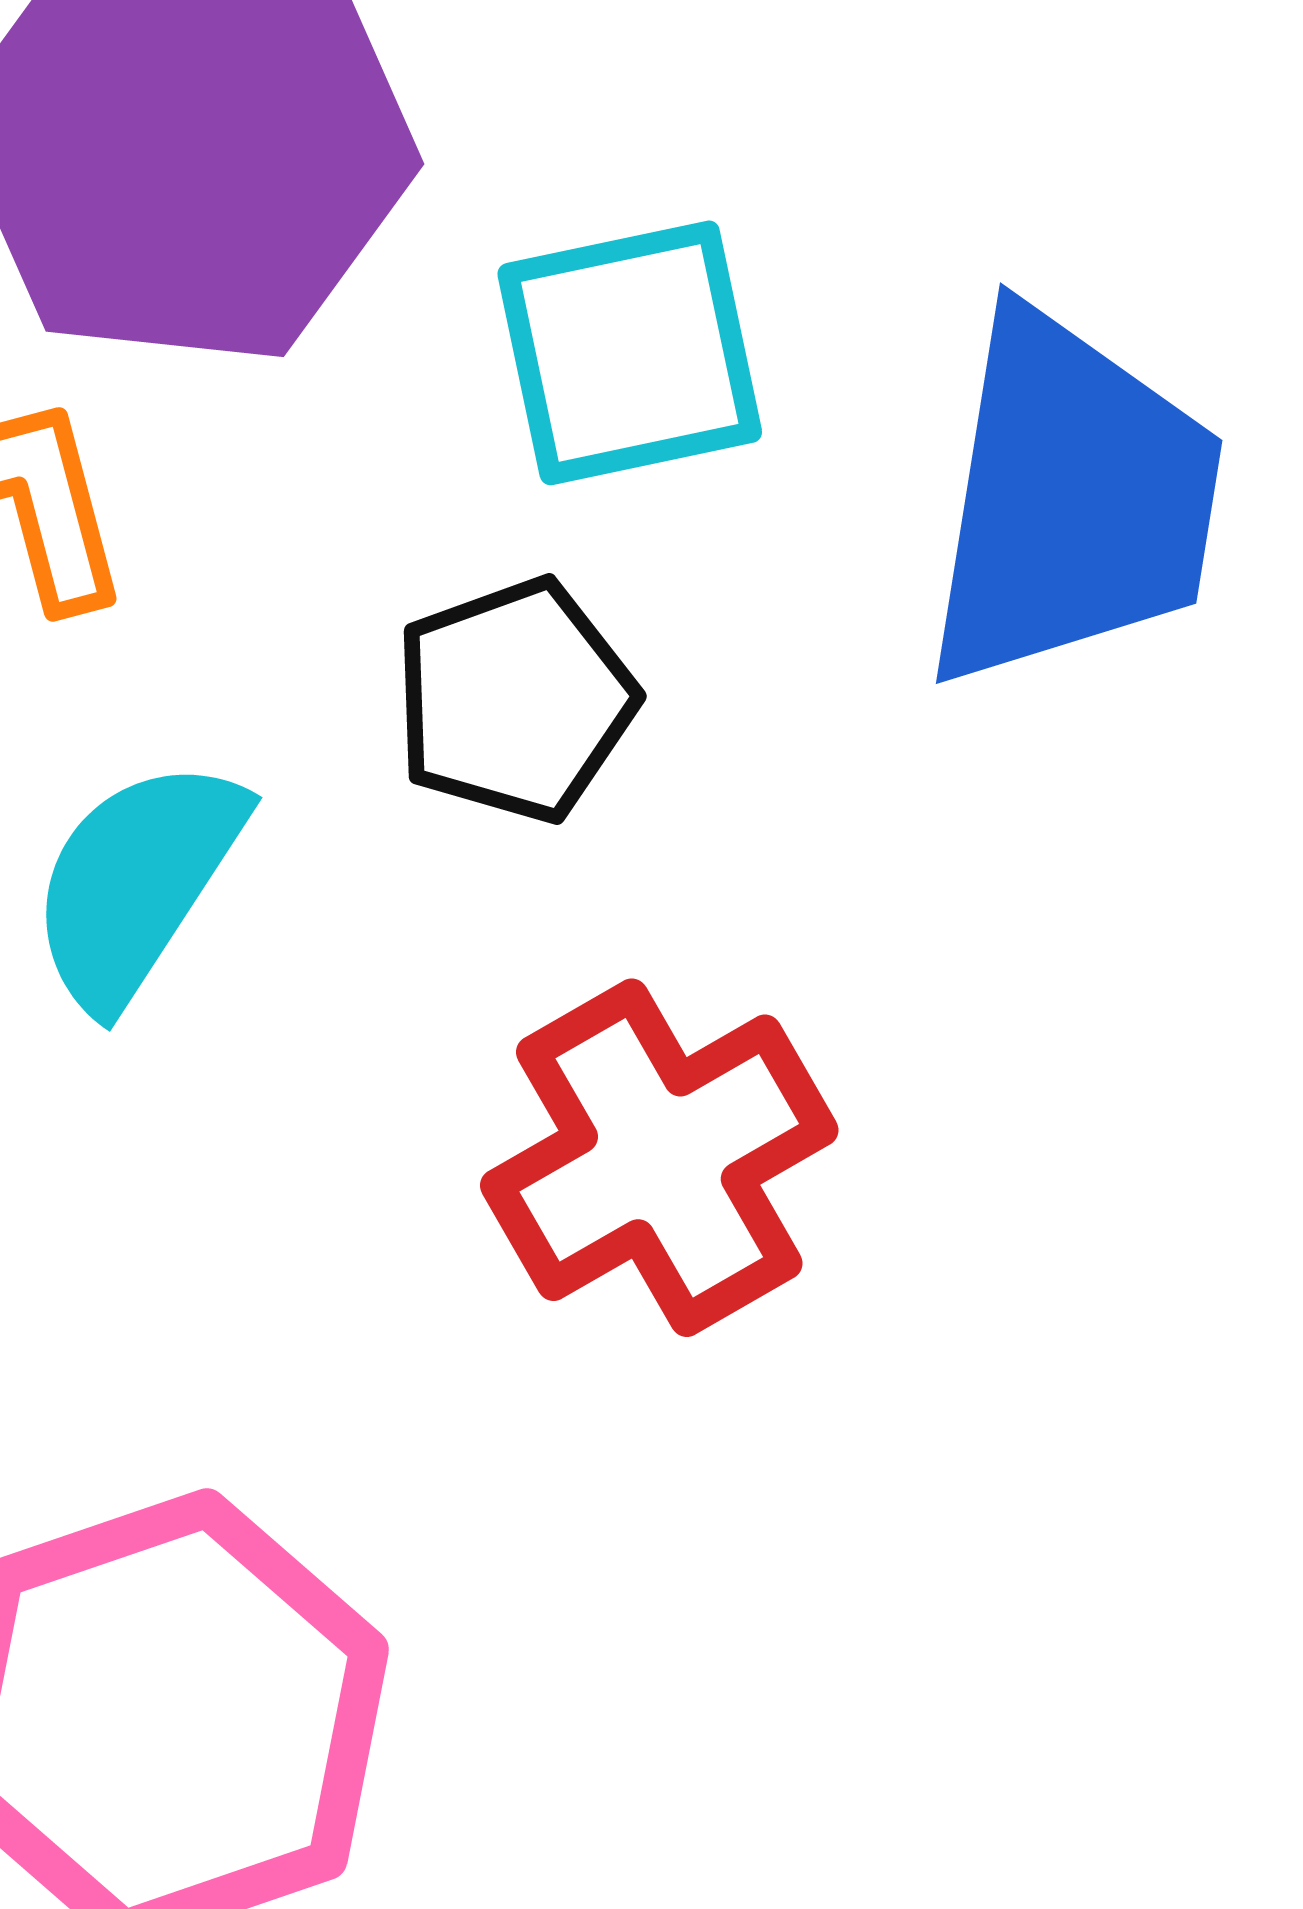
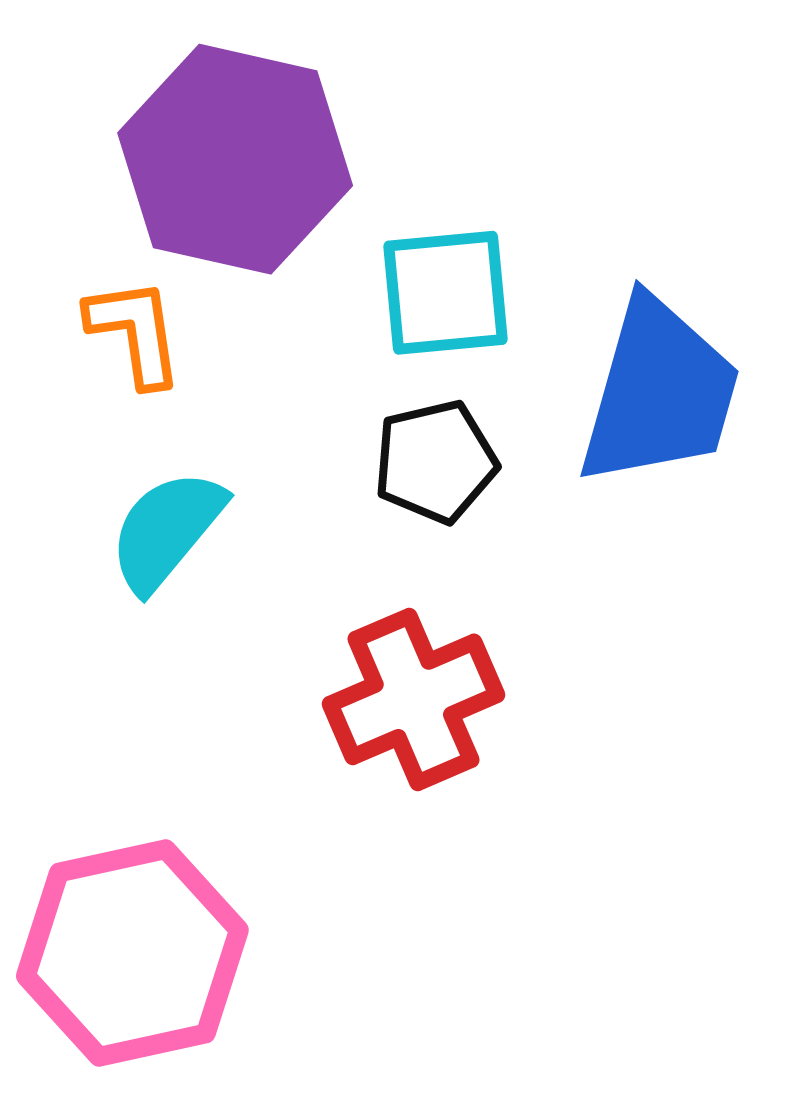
black pentagon: (515, 700) -> (435, 462), moved

